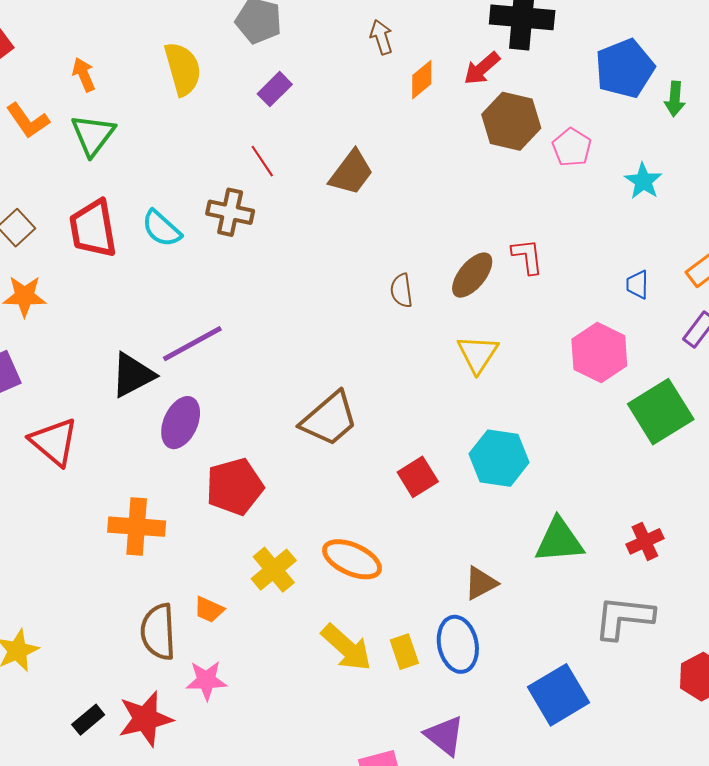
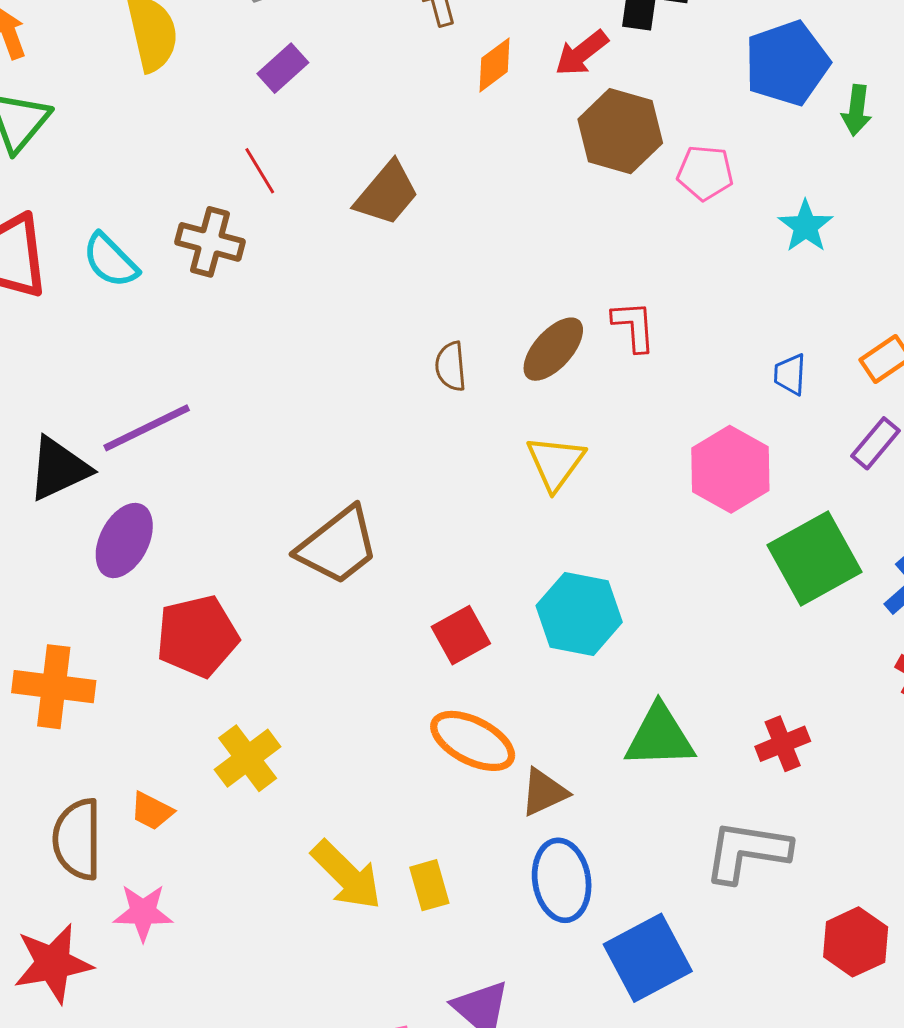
pink pentagon: (572, 147) -> (705, 173), turned -30
orange ellipse: (352, 559) -> (473, 741), moved
blue ellipse: (458, 644) -> (562, 880), moved

